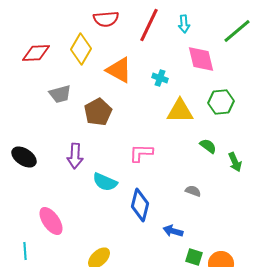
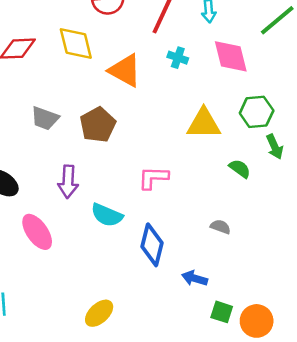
yellow diamond: (81, 49) -> (76, 43), turned -44
cyan cross: (160, 78) -> (178, 58), moved
gray trapezoid: (60, 94) -> (45, 118), moved, turned 35
green arrow: (235, 162) -> (275, 147), moved
pink ellipse: (51, 221) -> (37, 232), moved

